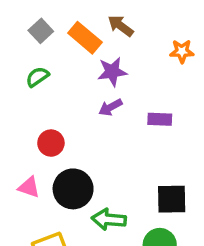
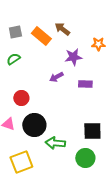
gray square: (41, 31) -> (15, 32), turned 32
purple star: (112, 72) -> (73, 57), moved

